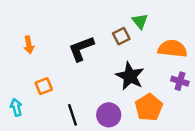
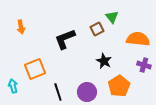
orange arrow: (29, 45) -> (21, 27), moved
black star: (130, 76) -> (104, 61), size x0.7
orange square: (44, 86) -> (35, 69), size x1.5

